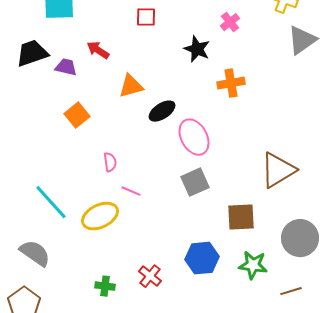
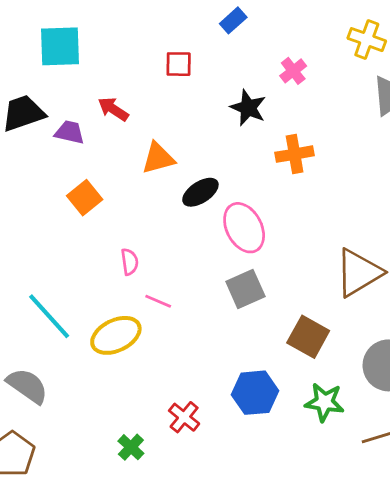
brown square: (241, 217) -> (308, 337), turned 32
green cross: (105, 286) -> (131, 447), moved, turned 36

